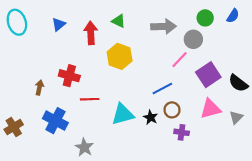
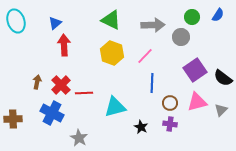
green triangle: (119, 21) -> (111, 20), size x1.5
red arrow: (91, 33) -> (64, 45), moved
pink line: (179, 60) -> (145, 56), moved
red cross: (69, 76) -> (61, 85), moved, turned 30
blue line: (162, 89) -> (152, 83), turned -60
brown circle: (172, 110) -> (170, 103), moved
black star: (151, 117) -> (141, 127), moved
brown cross: (14, 127) -> (13, 119), turned 30

